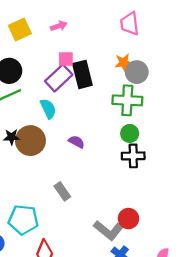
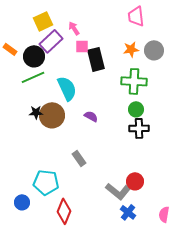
pink arrow: (59, 26) -> (74, 28), moved, turned -104
gray circle: (137, 72) -> (154, 50), moved
purple rectangle: (59, 78) -> (51, 41), moved
cyan semicircle: (48, 109) -> (67, 88), size x1.4

